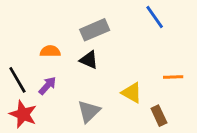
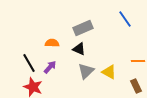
gray triangle: (89, 111) -> (86, 71), moved
brown rectangle: (159, 116) -> (136, 86), moved

